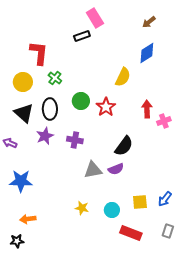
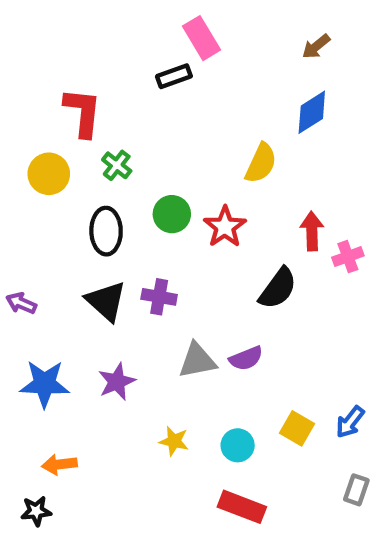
black triangle: (24, 113) -> (106, 301), moved
purple star: (45, 136) -> (117, 382), moved
black semicircle: (124, 146) -> (278, 288), moved
yellow square: (140, 202) -> (297, 428), turned 35
red rectangle: (131, 233) -> (242, 507), moved

